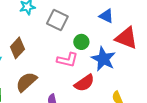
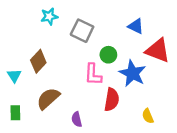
pink L-shape: (67, 60) -> (93, 74), turned 80
red semicircle: (84, 83) -> (112, 100), turned -45

